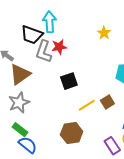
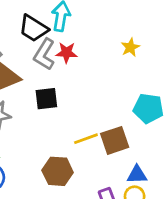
black square: (69, 81) -> (46, 99), moved
brown square: (107, 102) -> (115, 140), size x1.5

